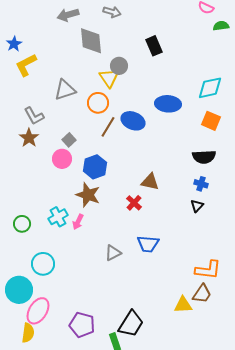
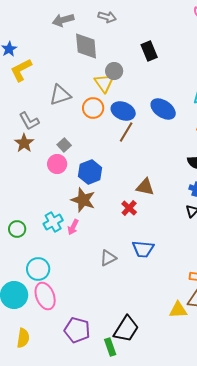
blue ellipse: (168, 104) -> (163, 109), turned 30
blue ellipse: (133, 121) -> (123, 111), moved
brown line: (108, 127) -> (126, 132), moved
pink ellipse: (38, 311) -> (45, 296), moved, turned -52

